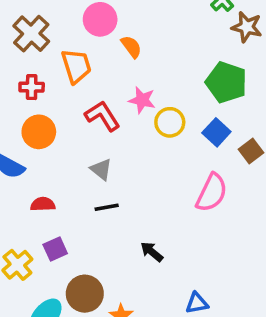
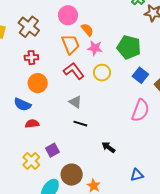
orange trapezoid: (76, 66) -> (70, 44), moved
green pentagon: (226, 82) -> (129, 47), moved
pink star: (142, 100) -> (95, 48), moved
yellow circle: (170, 122) -> (102, 73), moved
red semicircle: (43, 204) -> (32, 124), moved
black line: (107, 207) -> (80, 124), turned 32

